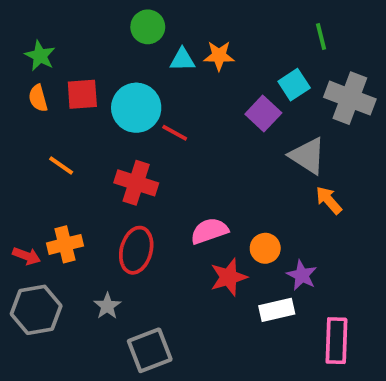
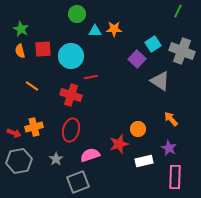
green line: (321, 36) -> (178, 11), moved, turned 40
red line: (175, 133) -> (91, 77), moved, turned -40
orange arrow: (329, 200) -> (171, 119), moved
pink semicircle: (209, 231) -> (90, 155), moved
purple star: (302, 275) -> (169, 148), moved

